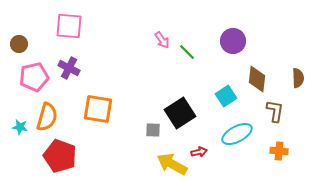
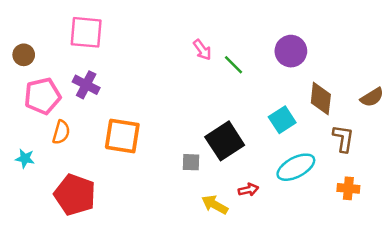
brown semicircle: (298, 78) -> (372, 97), turned 60
orange semicircle: (47, 117) -> (61, 132), moved, size x0.7
yellow arrow: (172, 164) -> (215, 205), size x0.7

